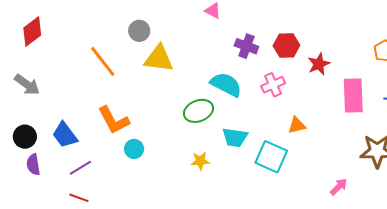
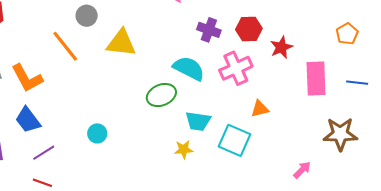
gray circle: (139, 31) -> (87, 16), moved
pink cross: (273, 85) -> (236, 68), size x1.4
orange L-shape: (114, 120) -> (27, 78), moved
yellow star: (200, 161) -> (184, 150), moved

